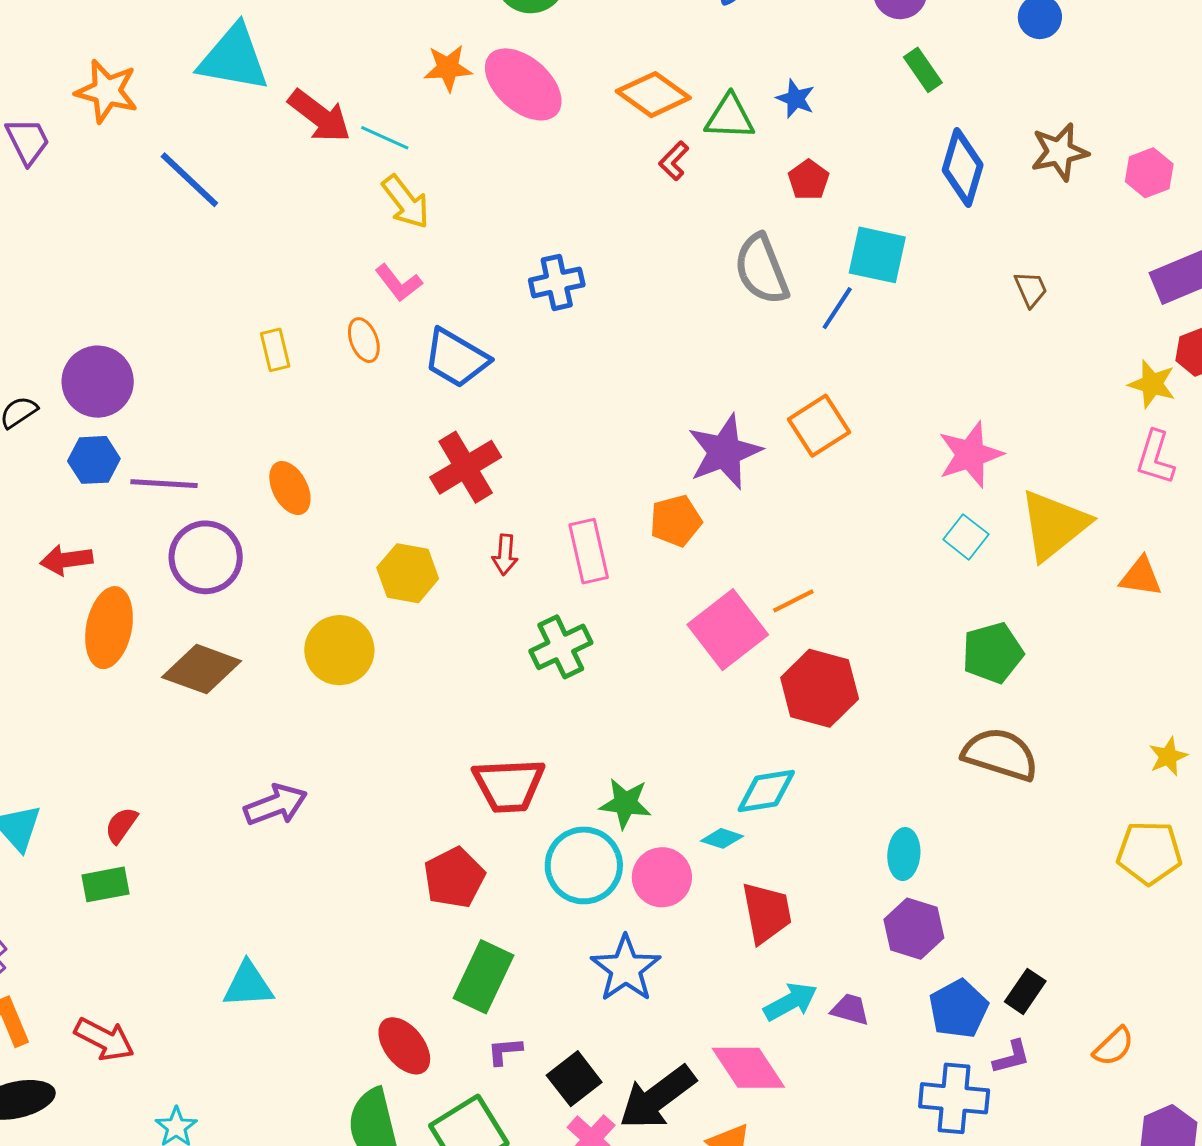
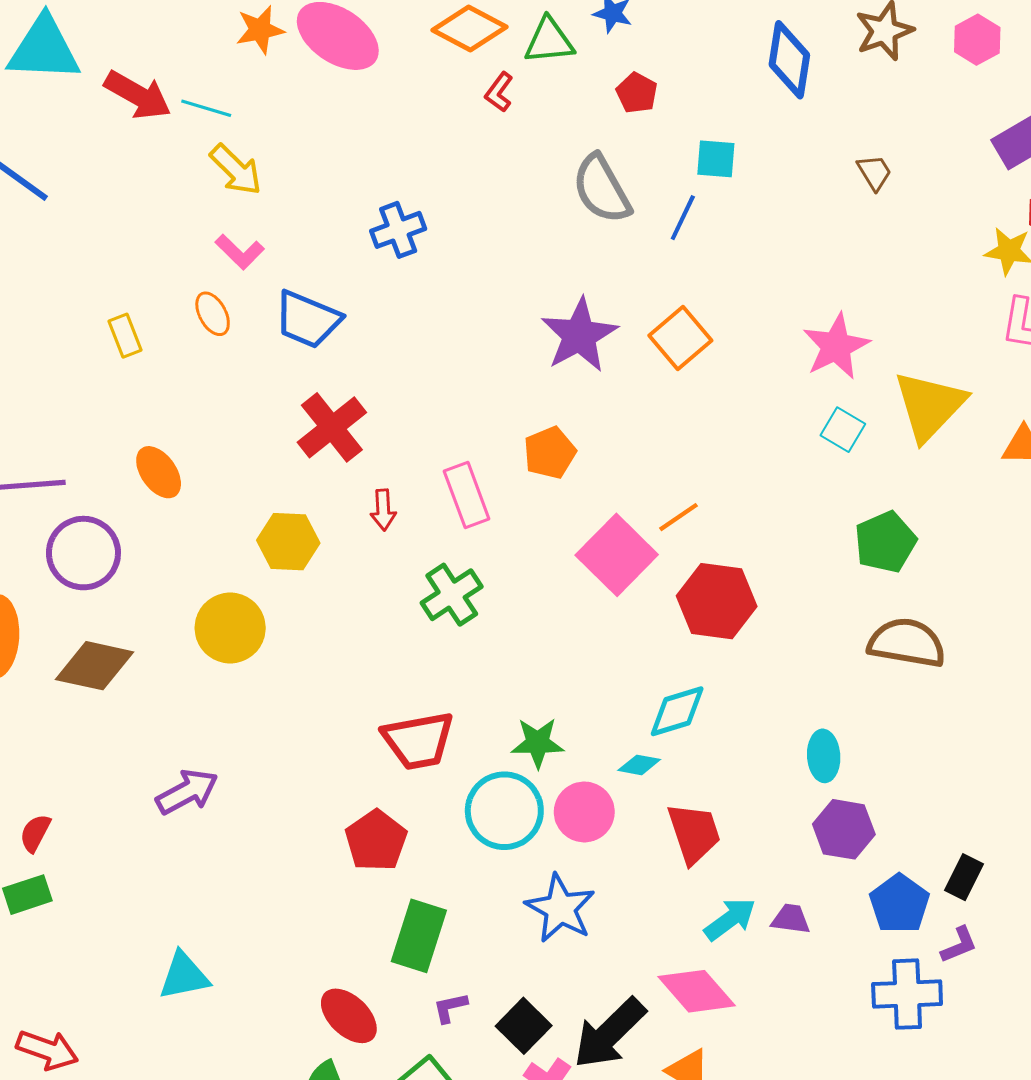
cyan square: (877, 255) -> (716, 159), size x0.7
purple star: (725, 452) -> (579, 335), moved

